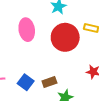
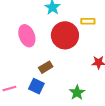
brown rectangle: (49, 82) -> (46, 67), moved

